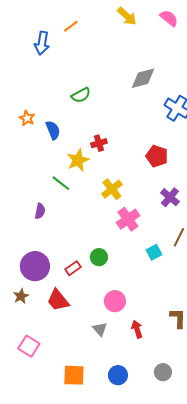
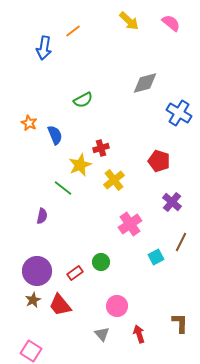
yellow cross: (112, 189) -> (114, 180), moved
brown star: (21, 296) -> (33, 300), moved

